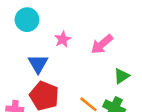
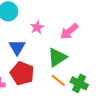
green triangle: (122, 76) -> (57, 57), moved, size x1.5

